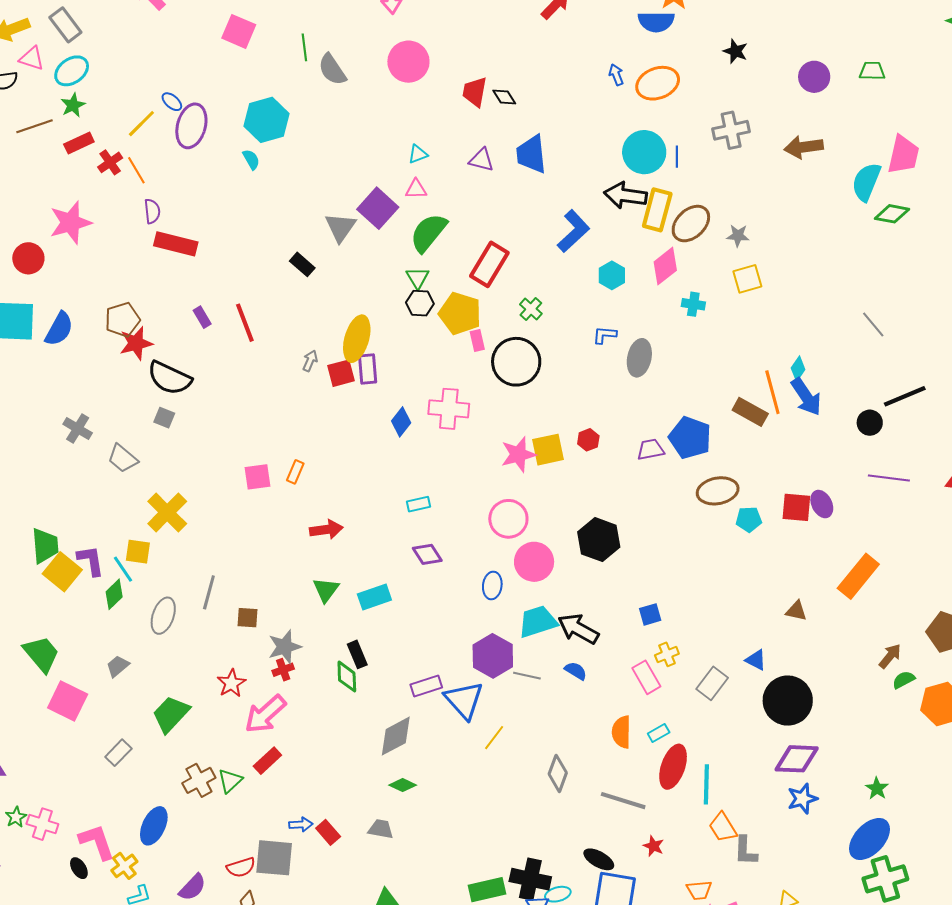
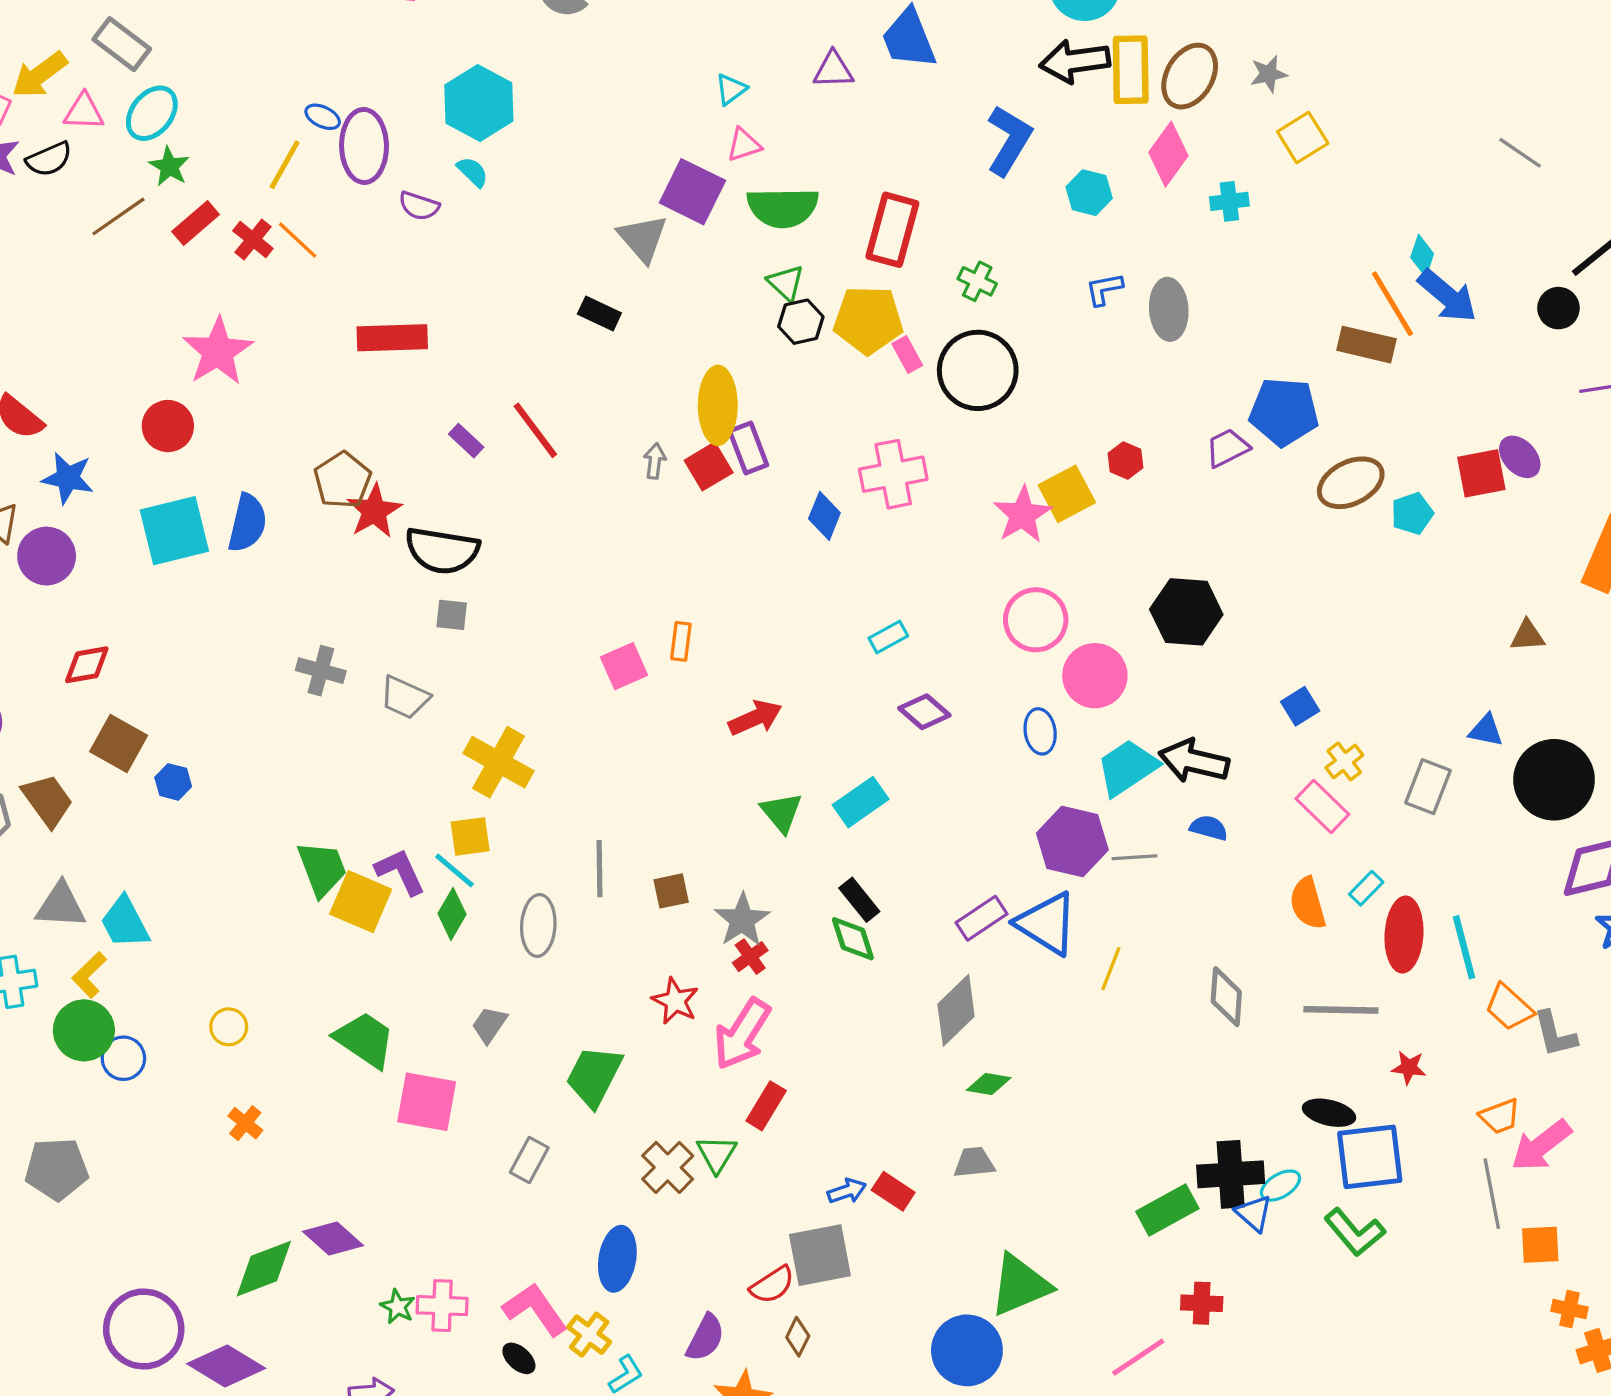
purple semicircle: (152, 211) -> (419, 206), moved, turned 130
green semicircle: (428, 233) -> (783, 207), turned -114

